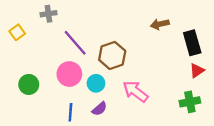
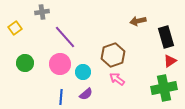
brown hexagon: (112, 55) -> (113, 55), moved
green circle: (29, 84) -> (25, 63), moved
pink arrow: (135, 91) -> (117, 79), size x0.7
green cross: (190, 102) -> (164, 88), size x1.4

